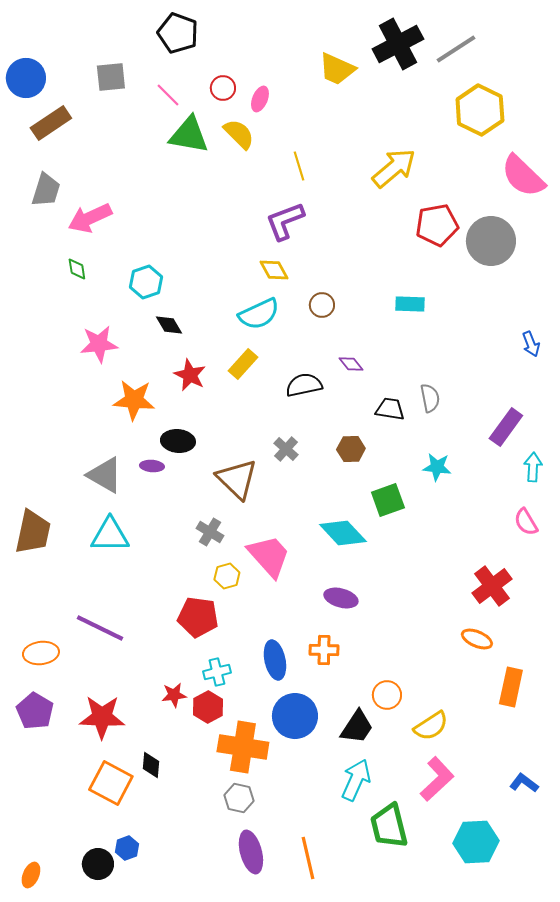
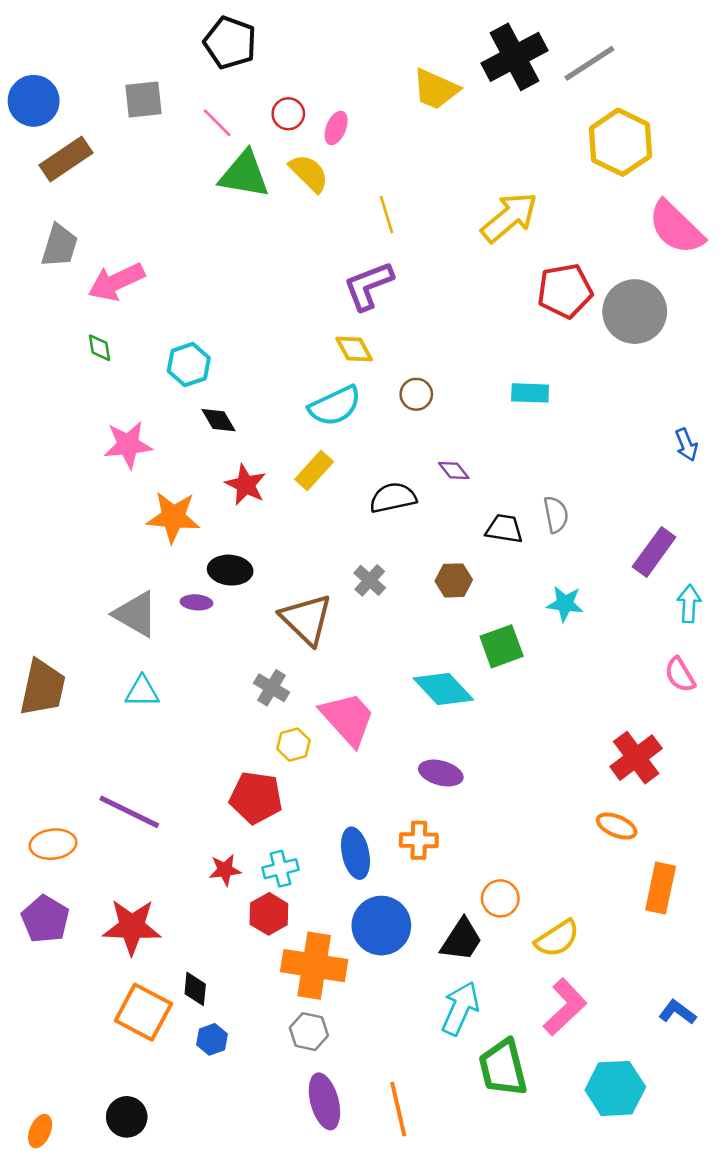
cyan triangle: (110, 535) -> (142, 692), size x0.7
red star: (174, 695) -> (225, 870), moved
blue hexagon: (127, 848) -> (212, 1039), moved

